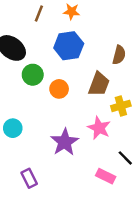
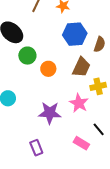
blue hexagon: (69, 46) -> (75, 34), moved
purple star: (65, 142) -> (50, 113), turned 30
purple rectangle: (29, 178) -> (36, 148), moved

